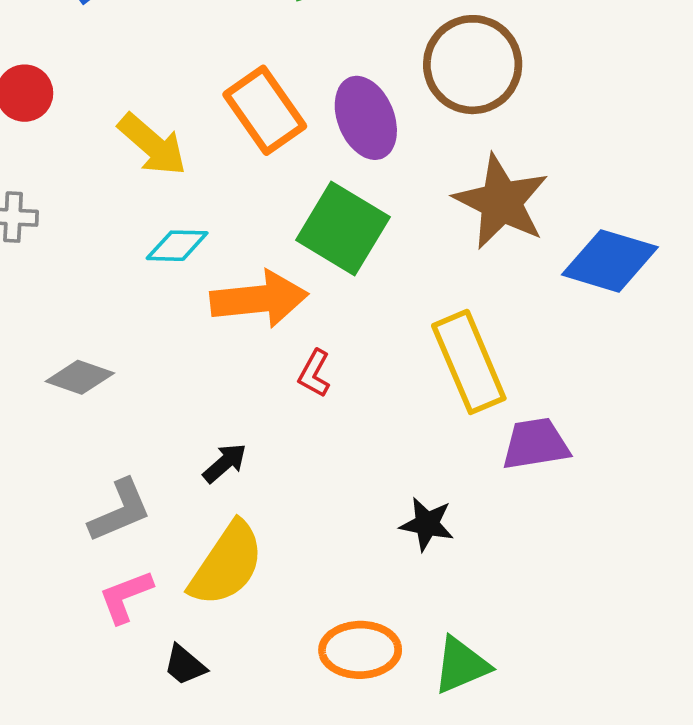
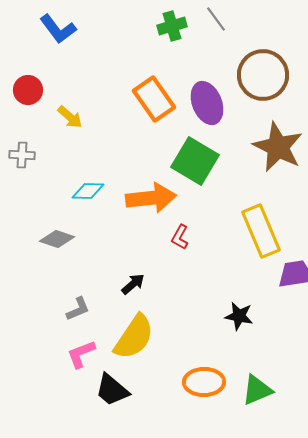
yellow arrow: (152, 145) -> (70, 117), moved, size x0.7
cyan diamond: (177, 246) -> (88, 191), moved
gray L-shape: (120, 511) -> (78, 309), size x0.7
black trapezoid: (185, 665) -> (112, 390), size x1.5

